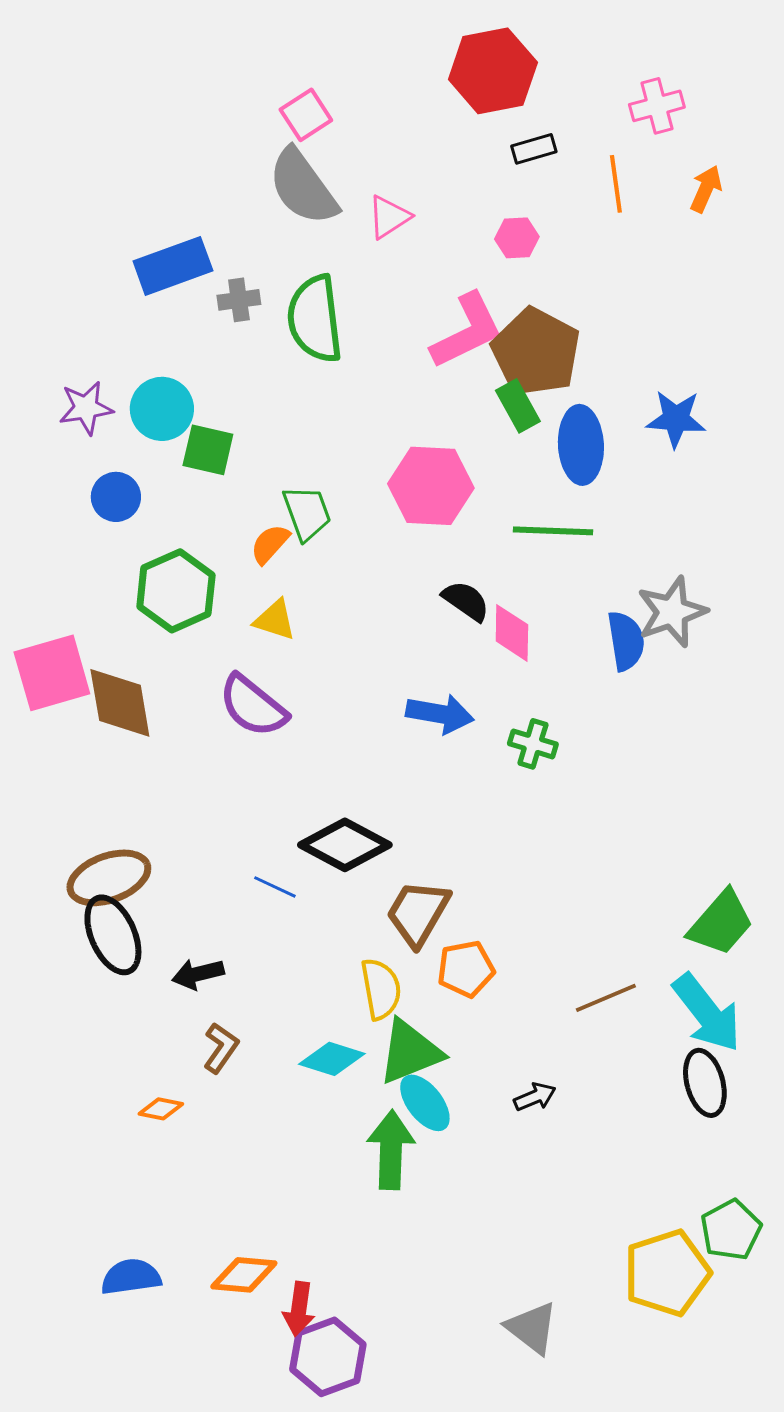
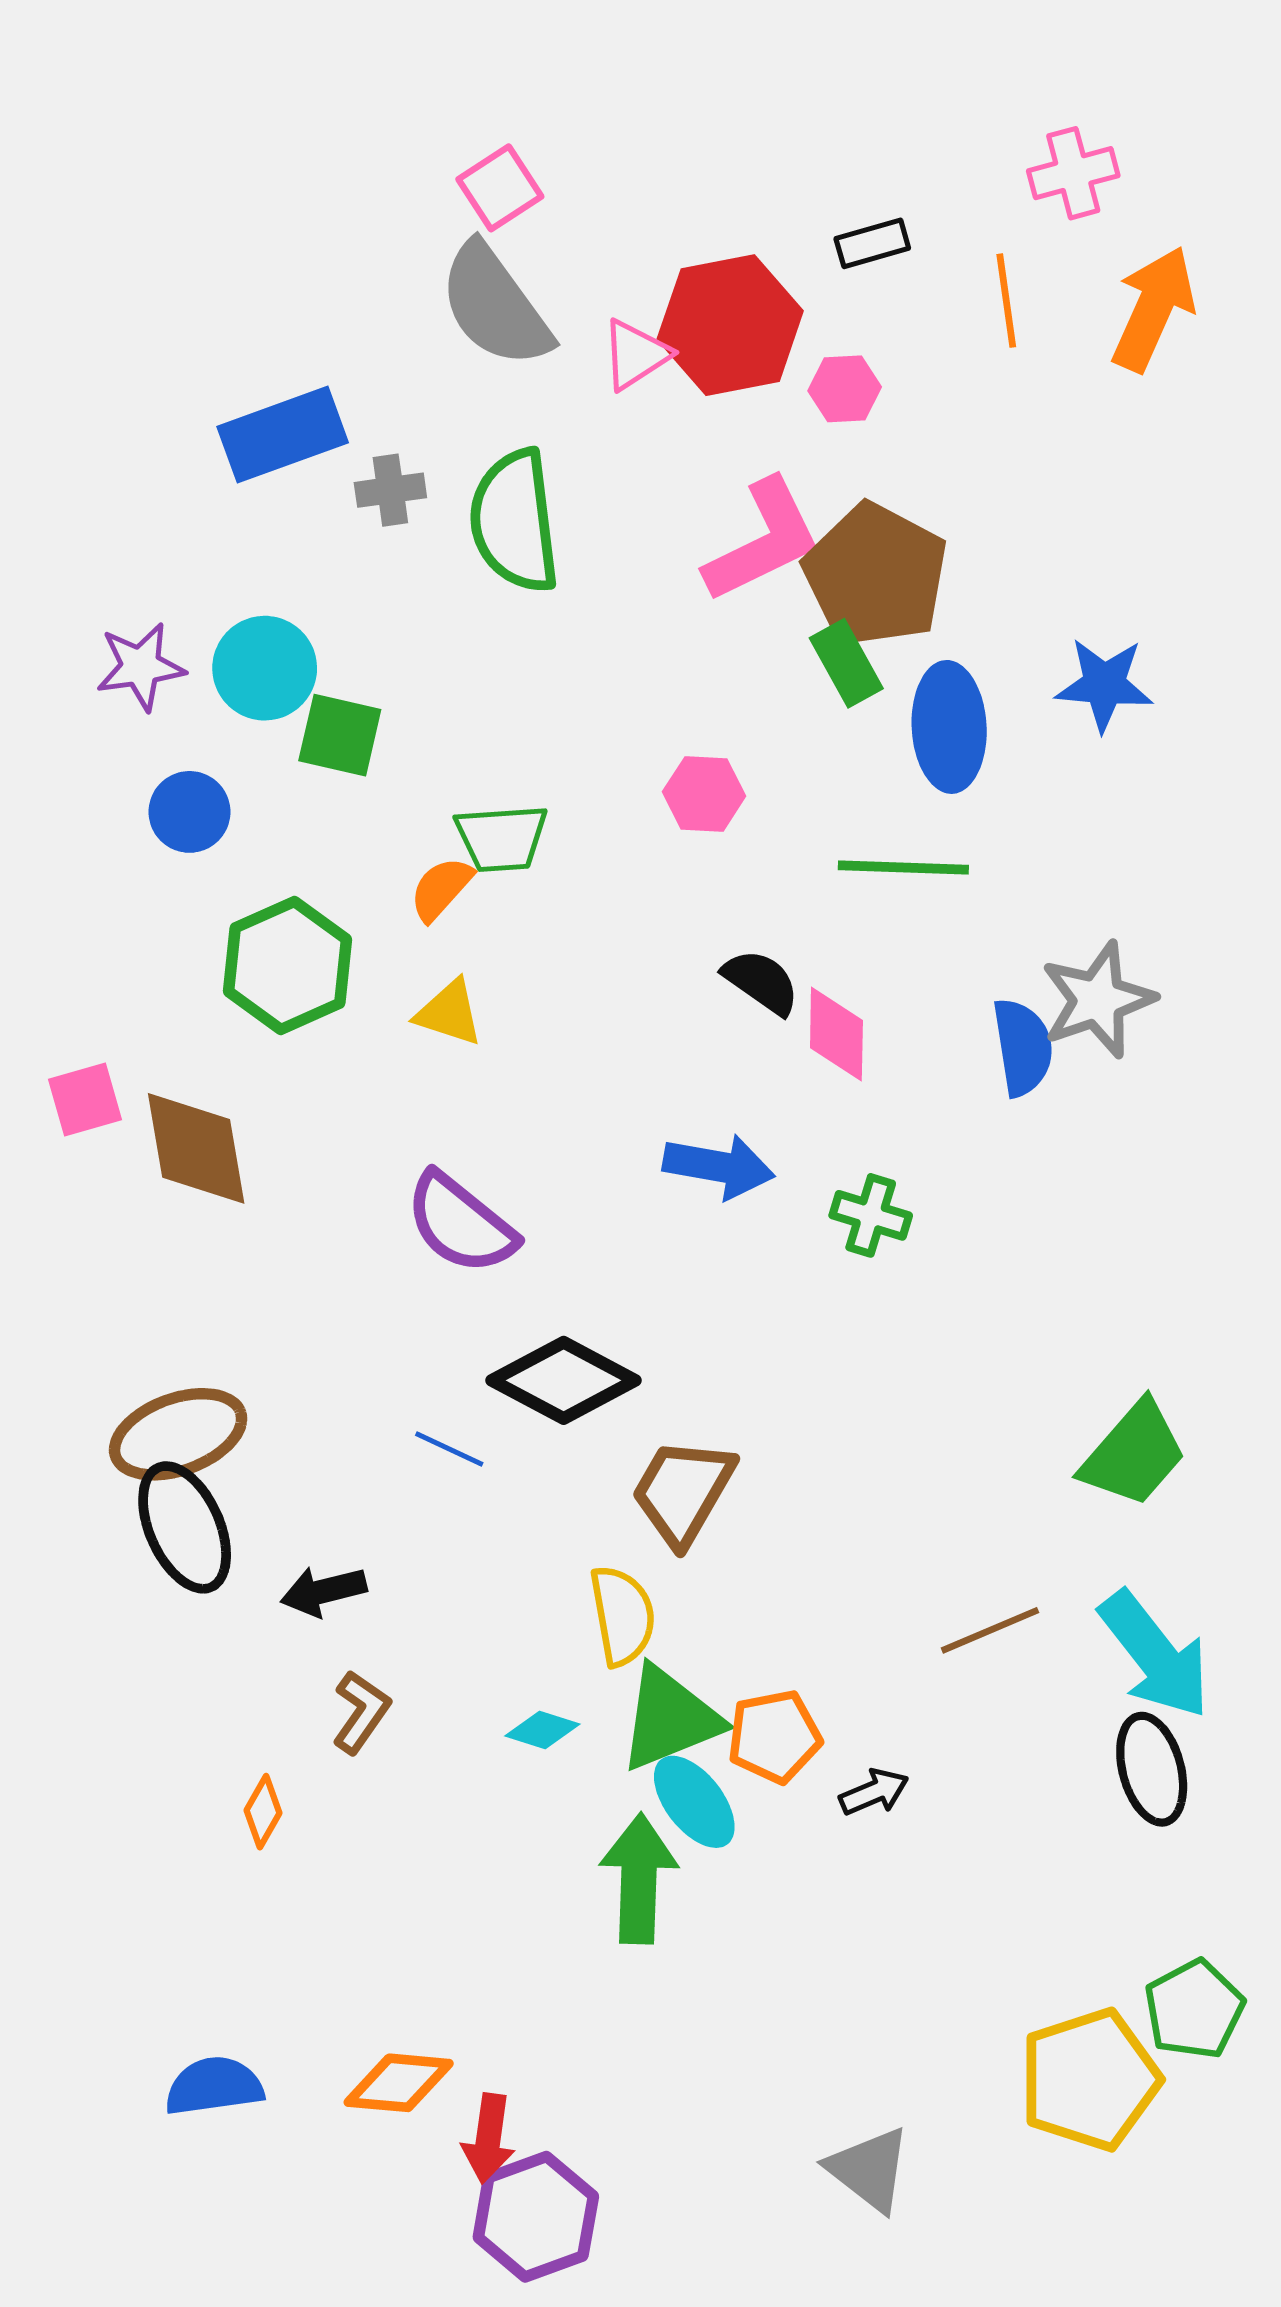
red hexagon: (493, 71) -> (730, 325), moved
orange arrow: (706, 189) -> (1153, 309), size x1.6
pink hexagon: (431, 486) -> (704, 794), size x0.6
green trapezoid: (307, 513) -> (502, 838), turned 106
pink square: (52, 673) -> (85, 1099), size x0.6
purple semicircle: (253, 706) -> (461, 1224), moved
green trapezoid: (721, 923) -> (1134, 1454), moved
orange pentagon: (466, 969) -> (774, 1737), moved
cyan diamond: (332, 1059) -> (542, 1730), size x0.7
orange diamond: (161, 1109) -> (263, 1812), turned -72

